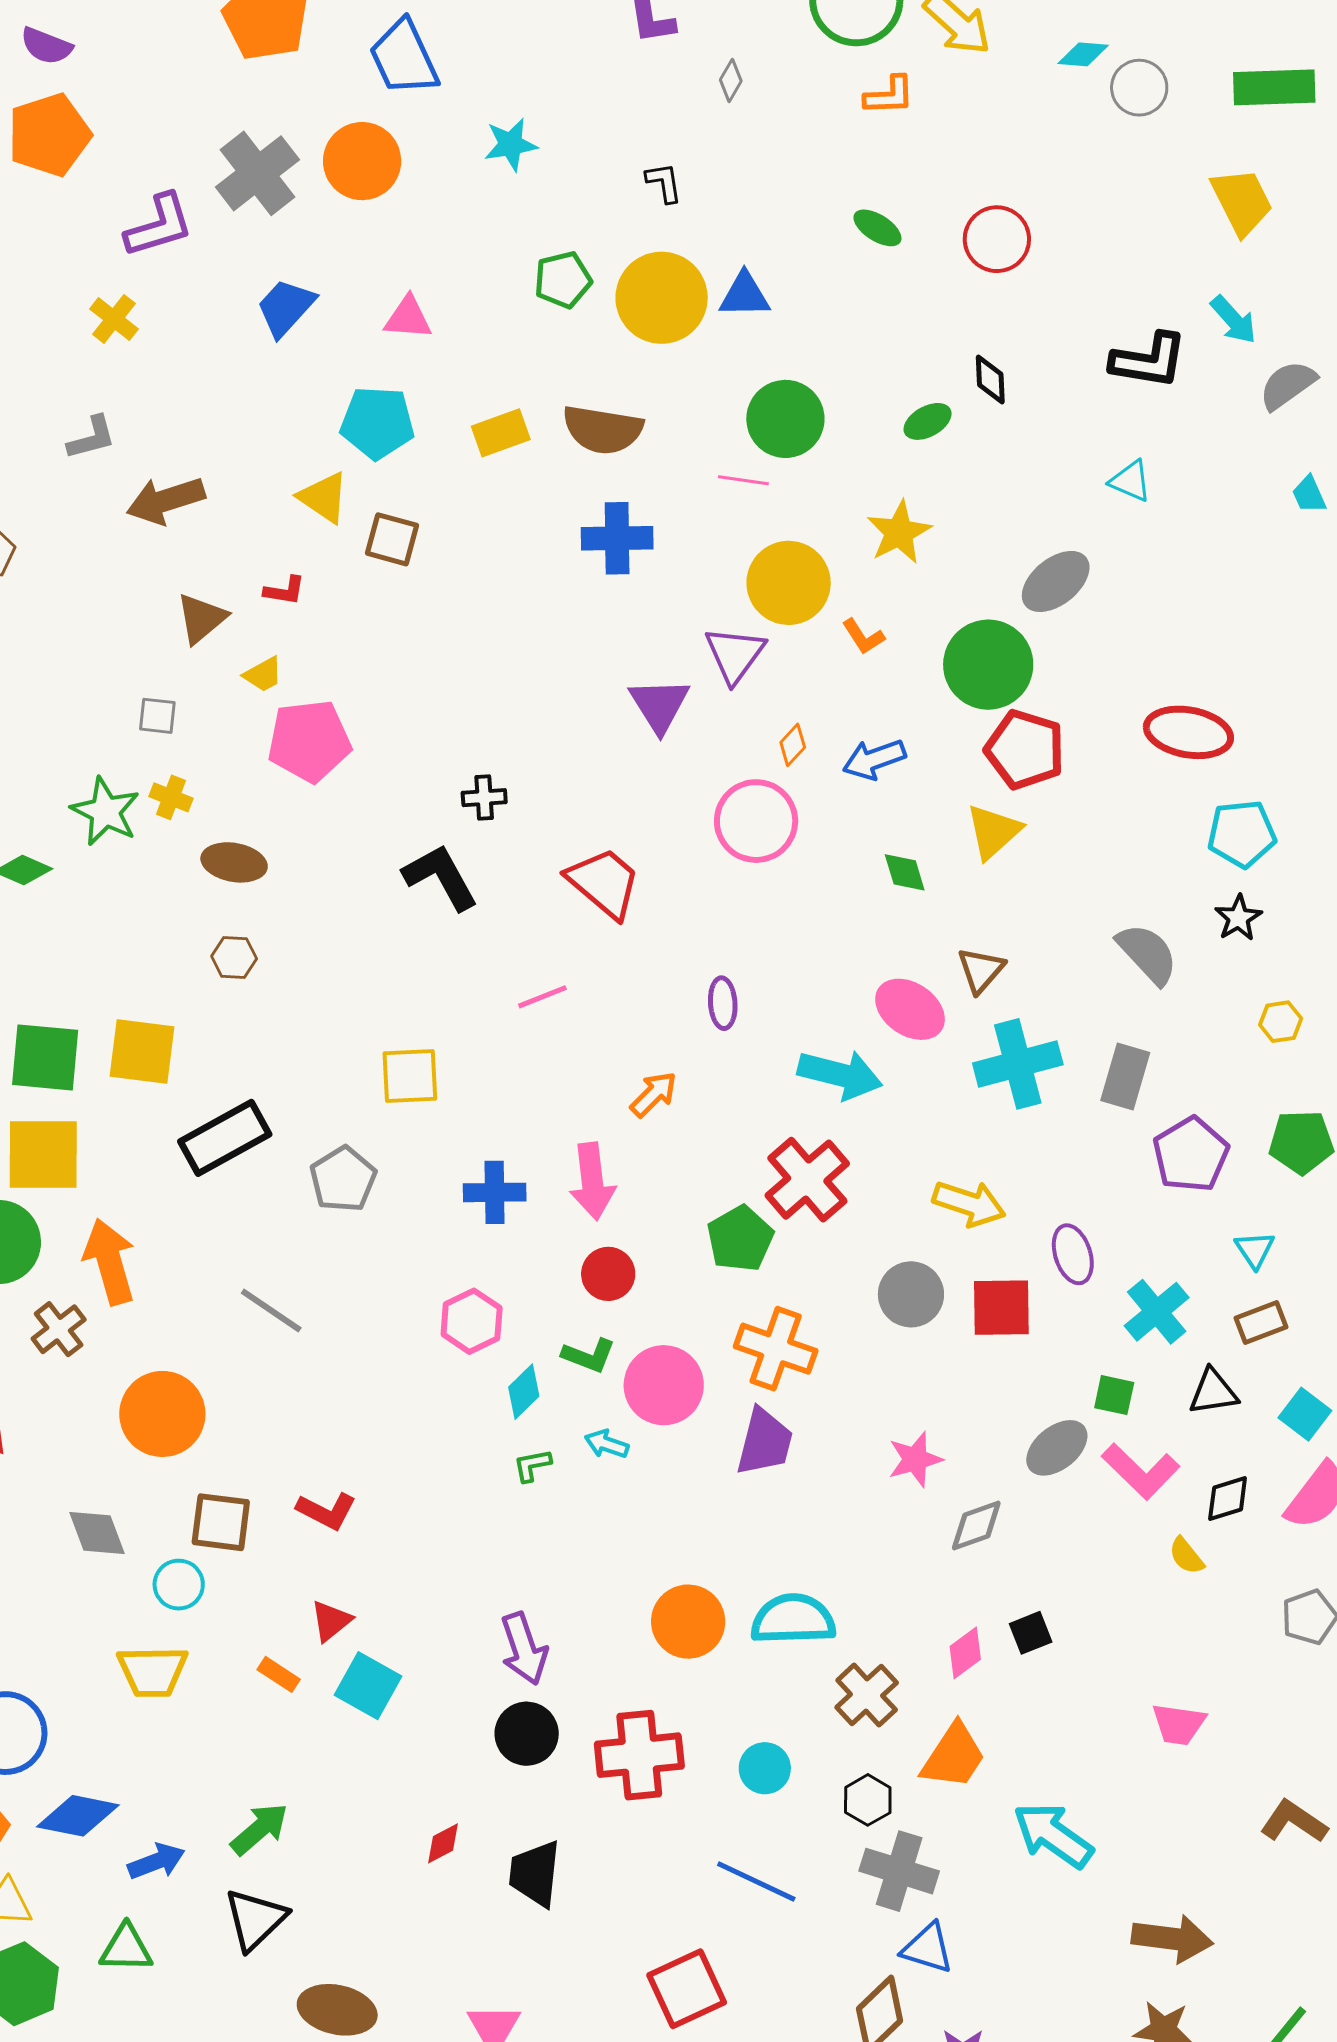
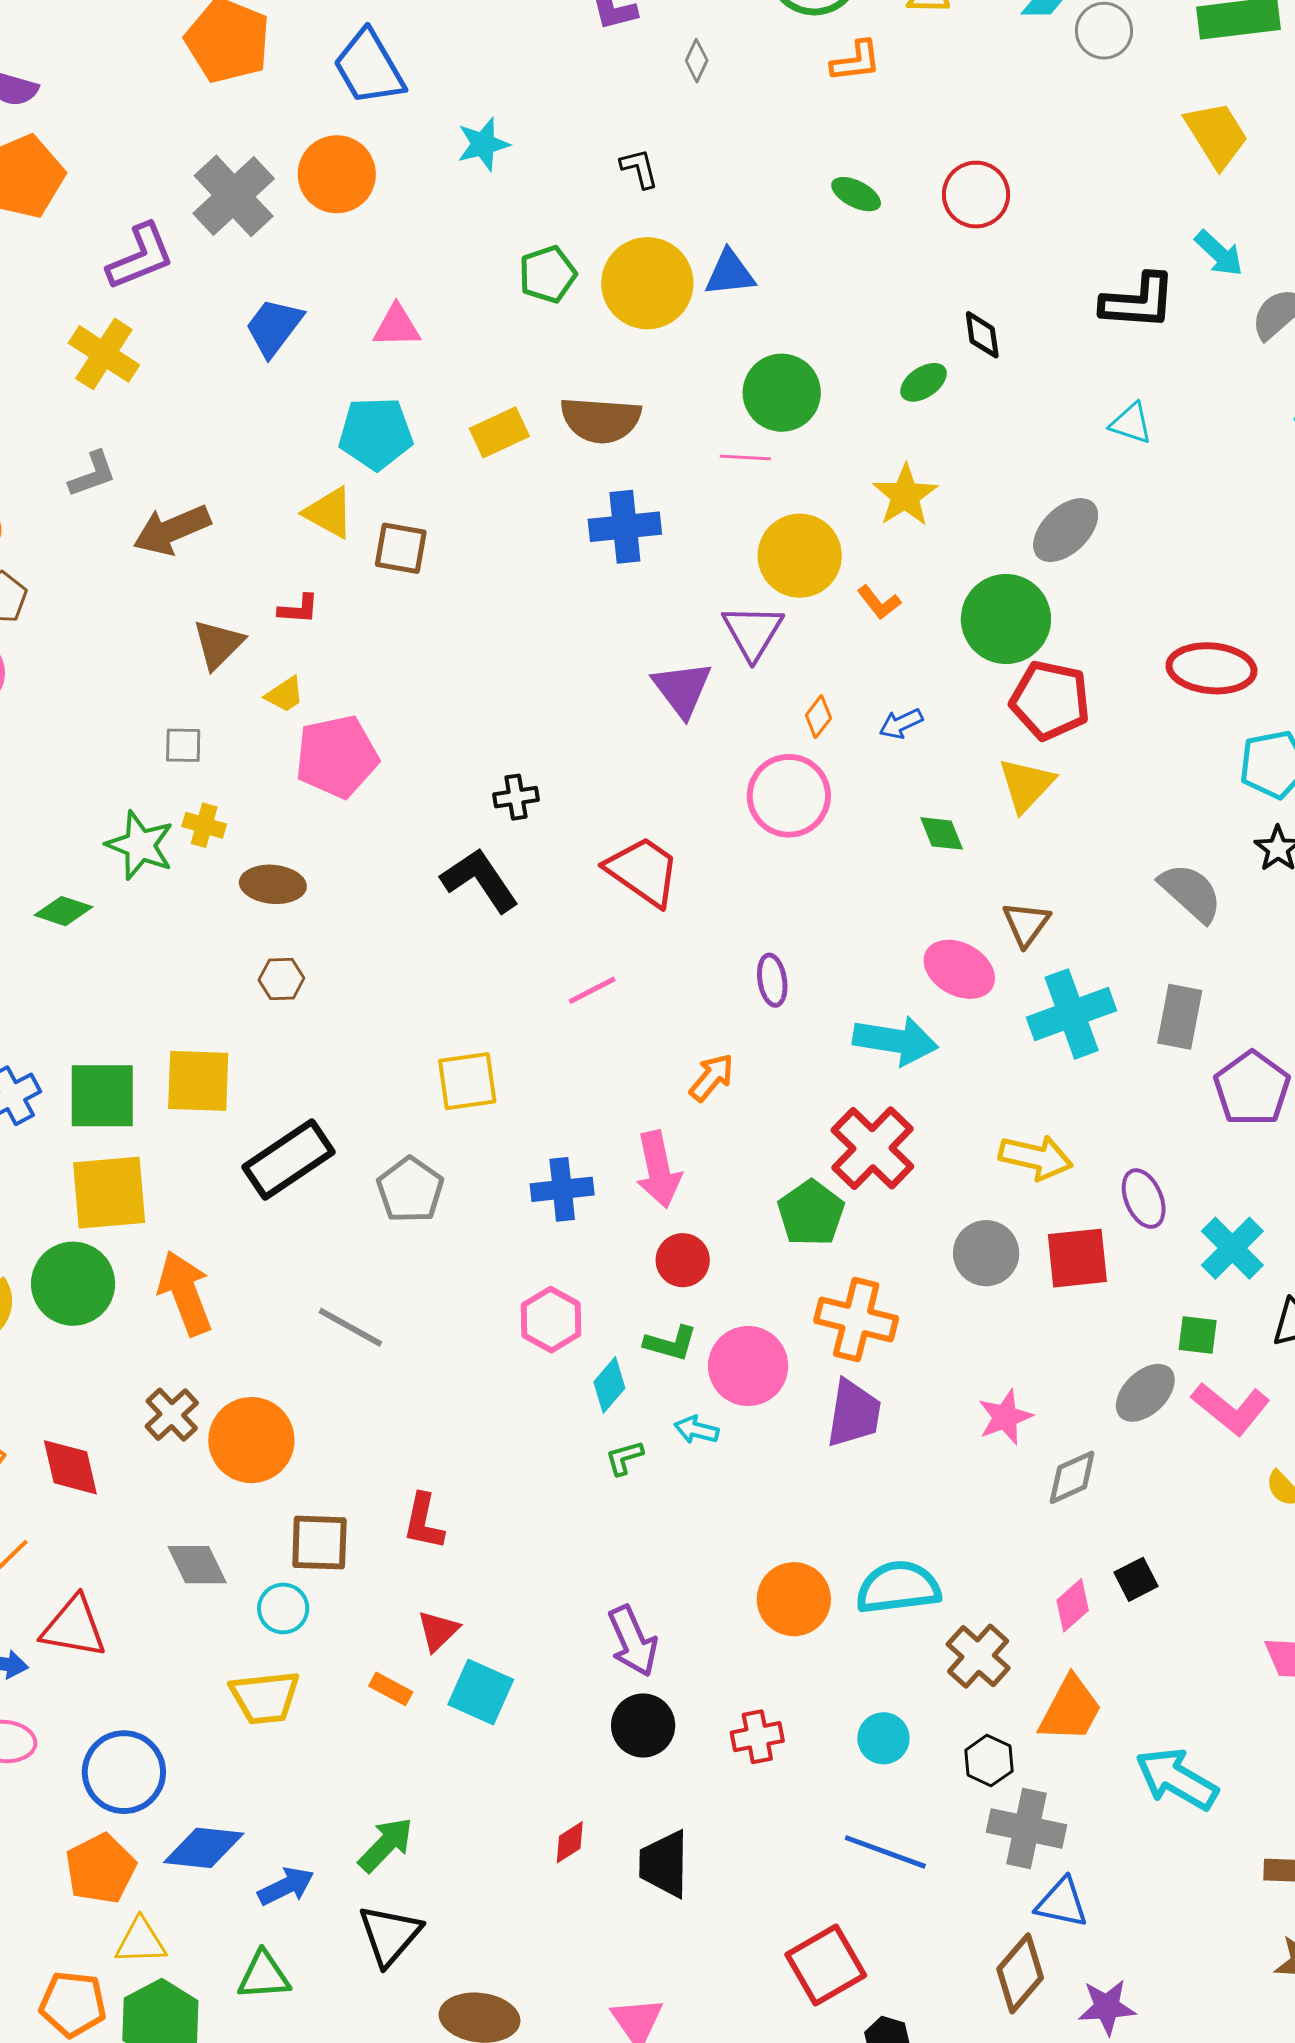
yellow cross: (114, 319) -> (104, 354), size x1.4
blue arrow: (874, 759) -> (901, 724), size x0.7
brown cross: (59, 1329) -> (172, 1415), moved
red L-shape: (326, 1511) -> (424, 1522), turned 80
red cross: (639, 1755) -> (757, 1737), size x0.6

